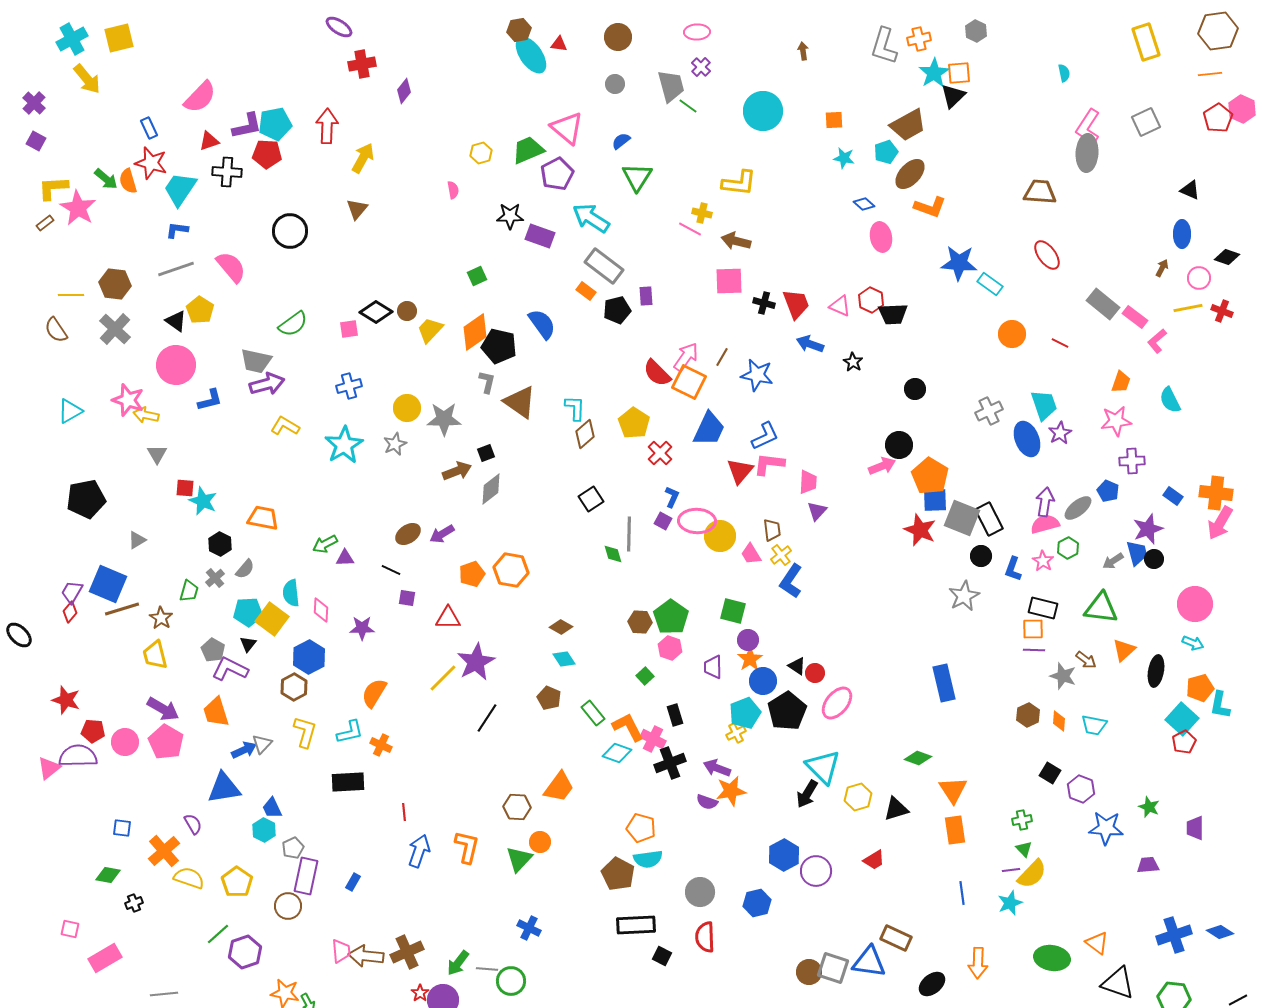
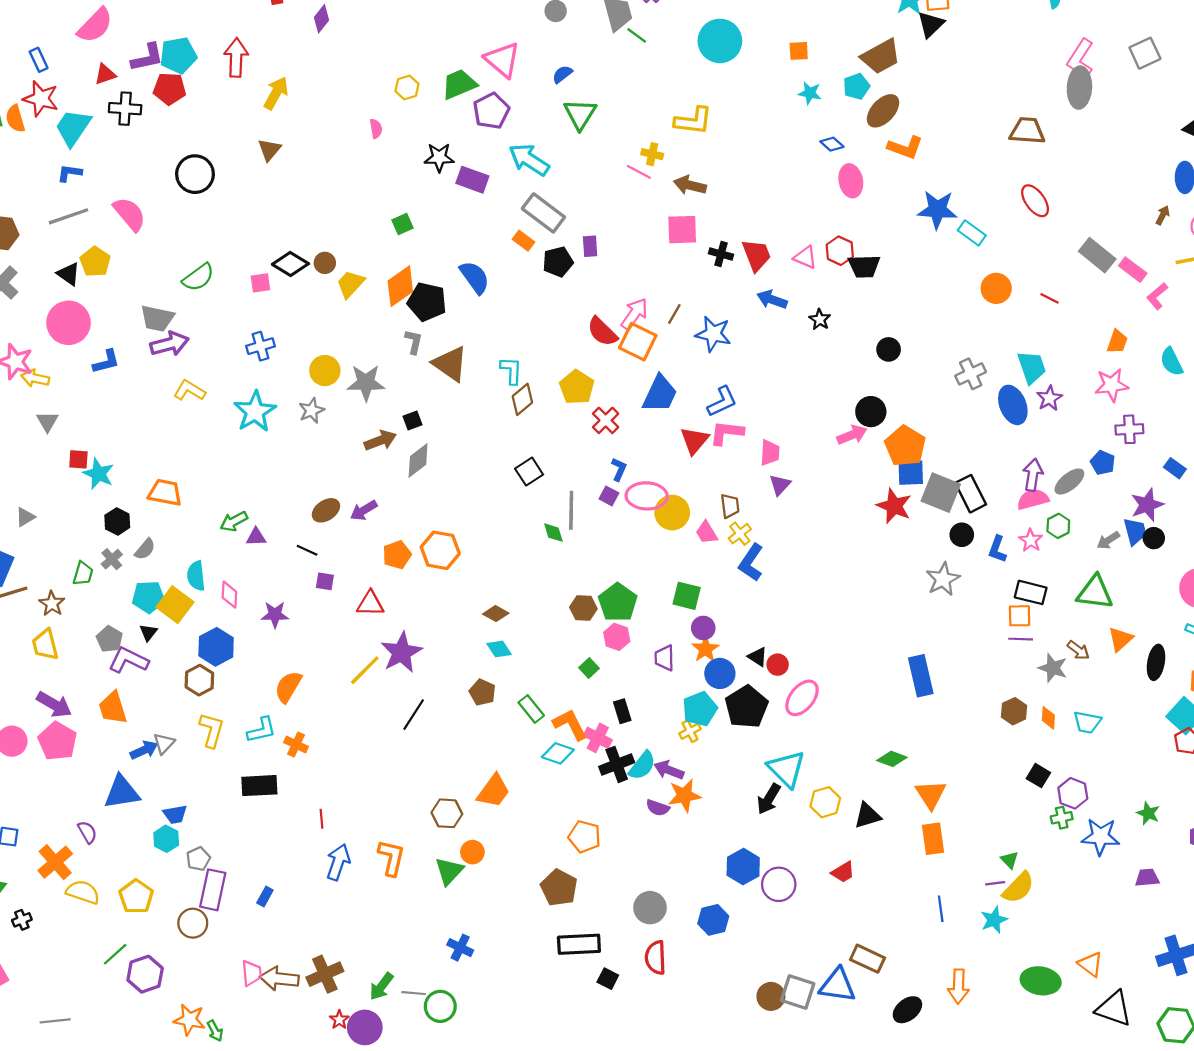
blue trapezoid: (272, 808) -> (175, 814), turned -75
green cross: (1022, 820) -> (1062, 818), moved
cyan semicircle: (648, 859) -> (642, 766), moved, turned -44

